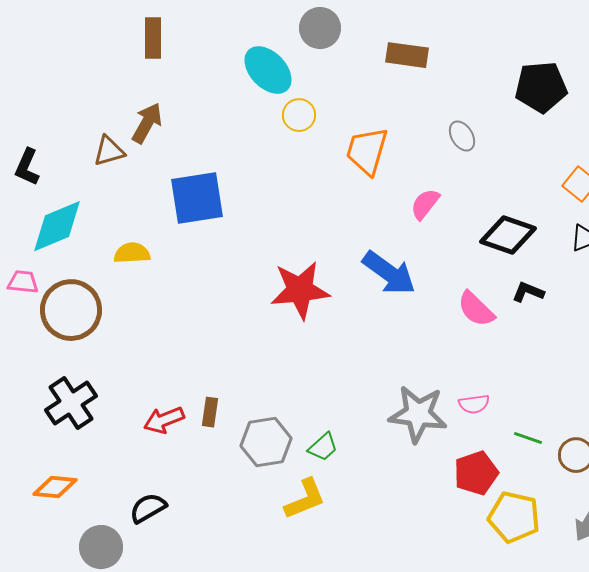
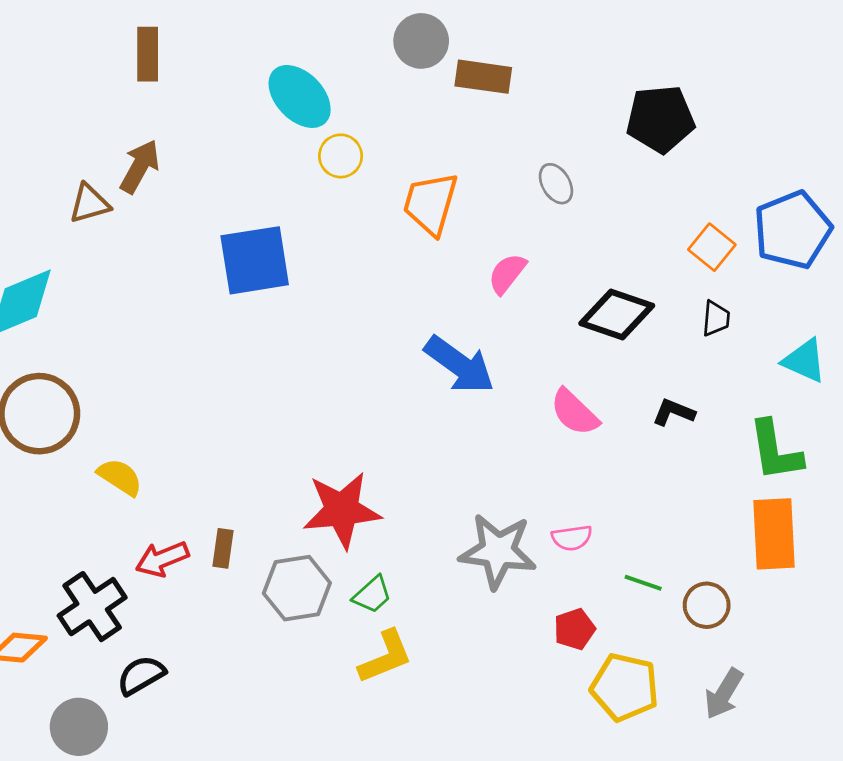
gray circle: (320, 28) -> (421, 41), moved
blue square: (197, 198) -> (255, 260), moved
yellow semicircle: (132, 253) -> (120, 477), moved, turned 36
red star: (300, 290) -> (342, 510), moved
black L-shape: (528, 292) -> (674, 412), moved
black cross: (71, 403) -> (92, 607), moved
red pentagon: (476, 473) -> (574, 629), size x0.7
yellow L-shape: (305, 499) -> (385, 657), moved

